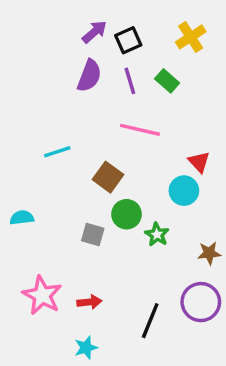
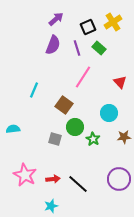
black square: (128, 40) -> (88, 27), moved
pink line: (140, 130) -> (83, 77), turned -70
cyan line: (57, 152) -> (34, 90), turned -49
red triangle: (199, 162) -> (120, 82), moved
brown star: (209, 253) -> (124, 137), moved
black line: (150, 321) -> (78, 184), moved, turned -70

